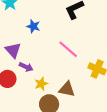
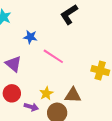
pink line: (68, 49) -> (53, 56), moved
purple arrow: (26, 67) -> (31, 107), moved

